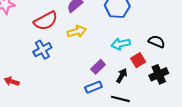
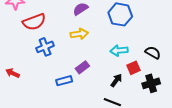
red semicircle: (46, 21) -> (34, 22), moved
purple rectangle: (98, 67) -> (82, 67), moved
blue rectangle: (93, 87) -> (64, 81), moved

